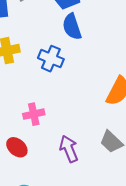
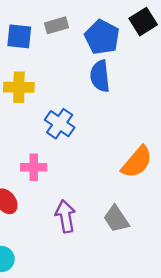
blue cross: (51, 59) -> (60, 124), moved

